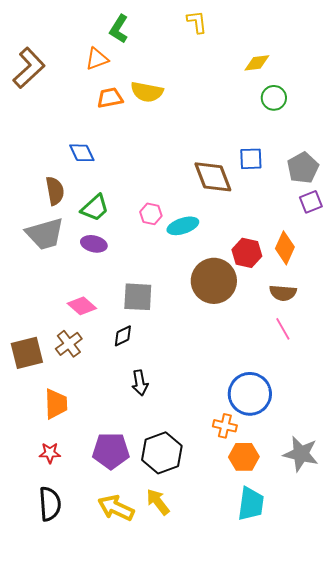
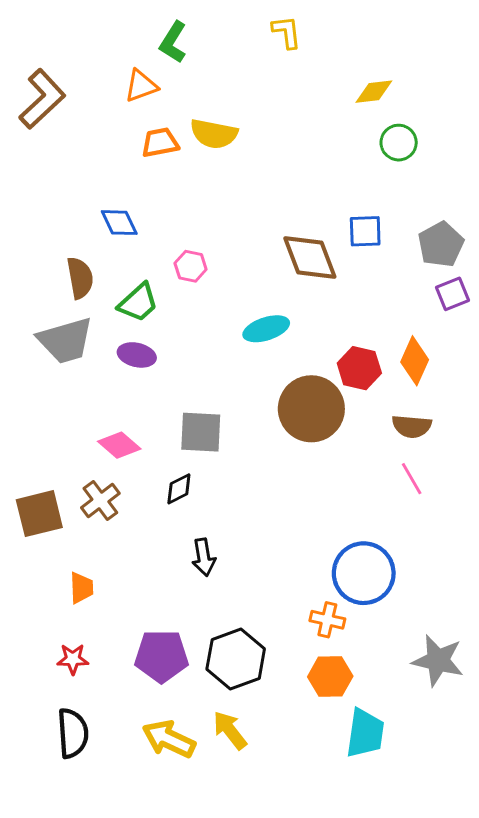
pink hexagon: (151, 214) -> (191, 266), moved
orange trapezoid: (56, 404) -> (81, 588), size x0.7
orange hexagon: (244, 457) -> (330, 676), moved

